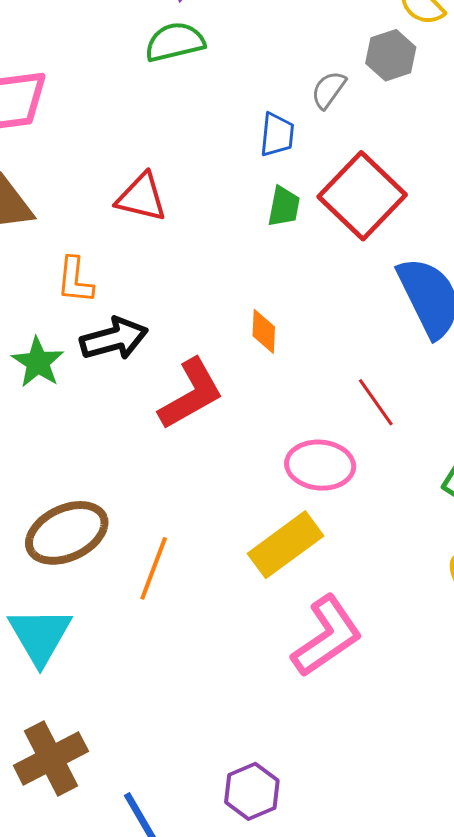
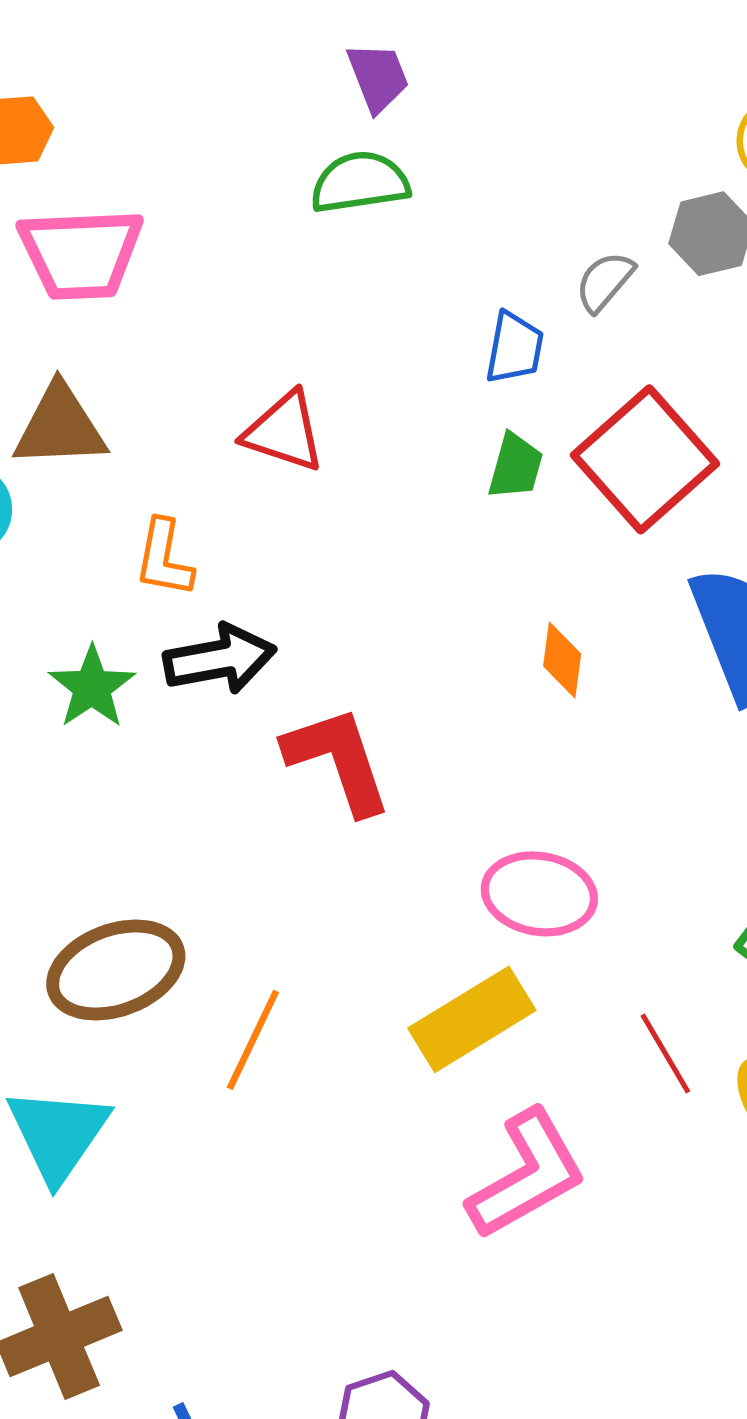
orange diamond: (264, 331) -> (562, 660), moved
red L-shape: (191, 394) -> (338, 760), turned -84
red line: (376, 402) -> (665, 1053), moved

